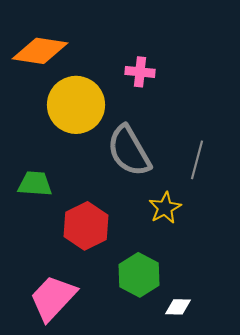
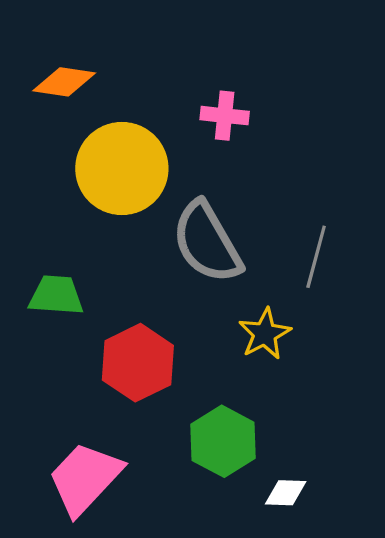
orange diamond: (40, 51) -> (64, 82), size x0.7

